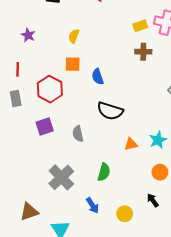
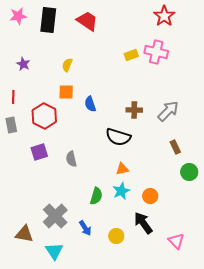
brown cross: (143, 52) -> (134, 110), moved
black semicircle: (110, 111) -> (118, 137), moved
cyan star: (158, 140) -> (121, 191), moved
gray cross: (61, 177) -> (55, 216), moved
black arrow: (153, 200) -> (143, 223), size x1.6
brown triangle: (29, 212) -> (24, 234), turned 30

